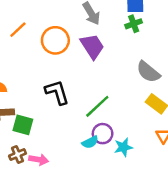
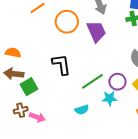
green square: (23, 125) -> (29, 87), turned 36
purple circle: (103, 134) -> (117, 82), moved
cyan star: (123, 147) -> (110, 98), moved

